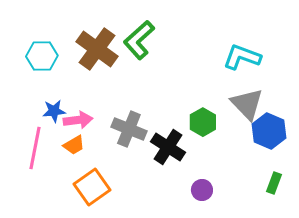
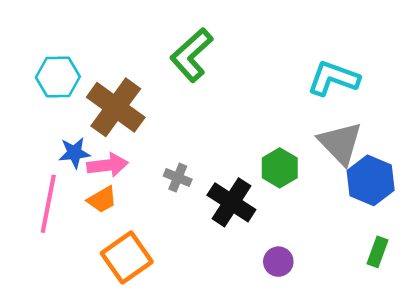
brown cross: (97, 49) -> (116, 107), moved
gray cross: (129, 129) -> (178, 178), size x0.6

